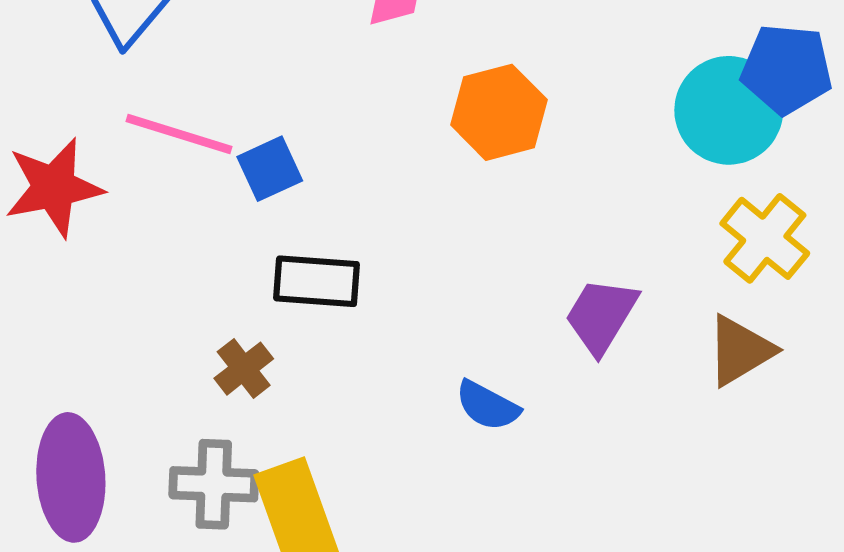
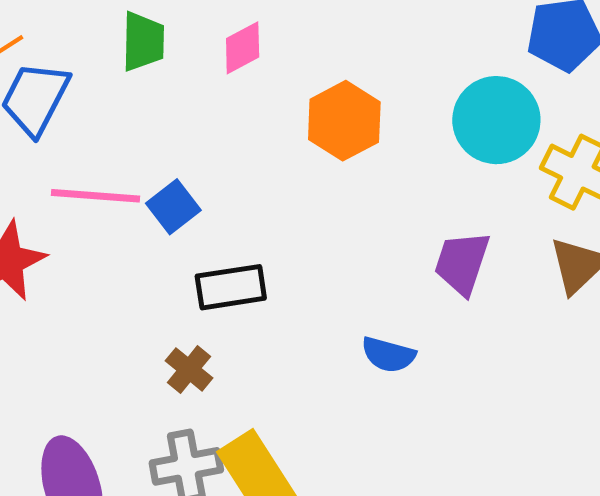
cyan circle: (729, 110) -> (496, 120), moved

